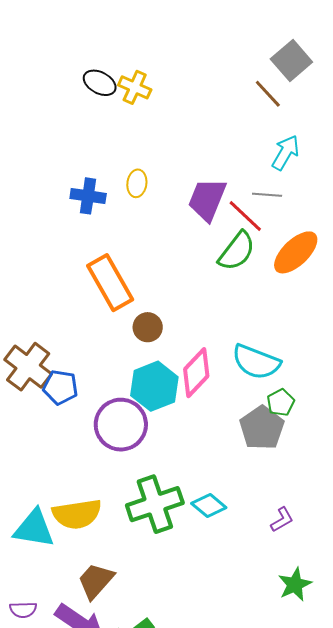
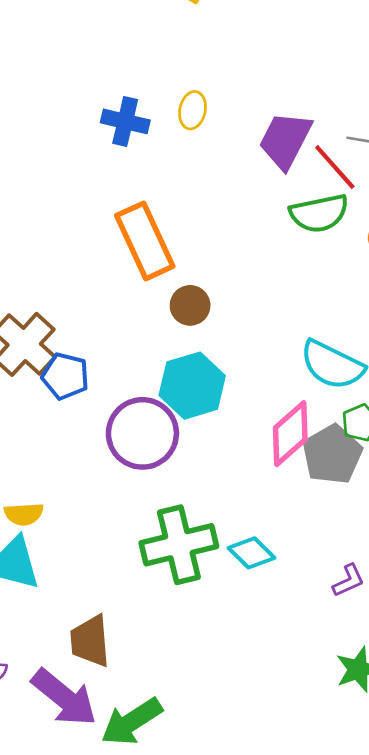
green semicircle: (237, 251) -> (319, 213), turned 36
pink diamond: (196, 373) -> (290, 434), moved
yellow semicircle: (77, 514) -> (24, 514), moved, size x0.6
brown trapezoid: (96, 581) -> (90, 641), turned -51

